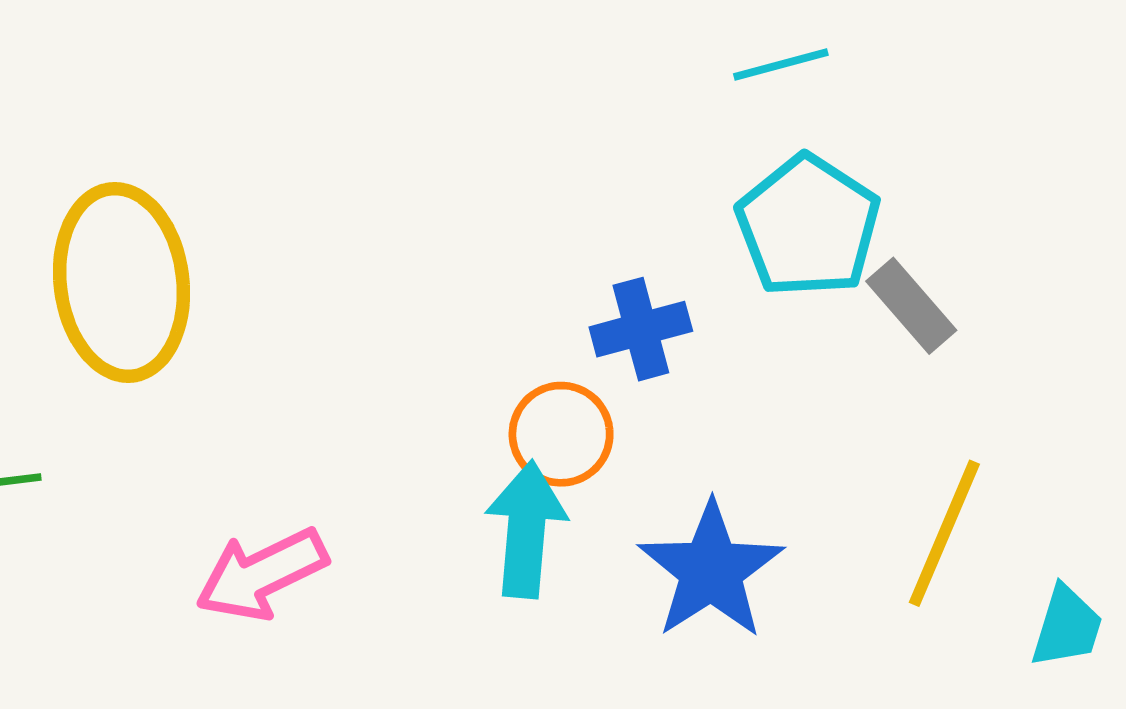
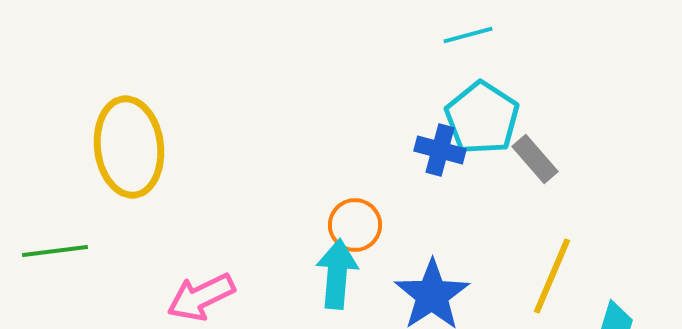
blue cross: (641, 329) -> (440, 150), moved, turned 30

